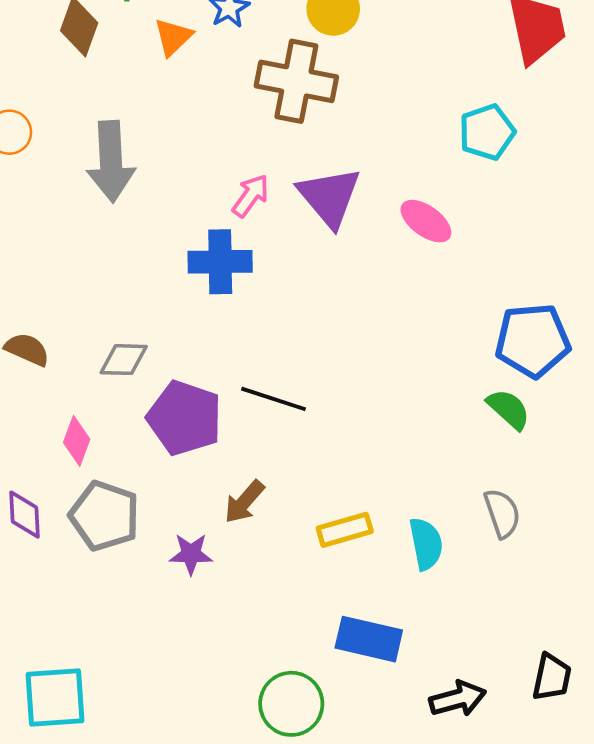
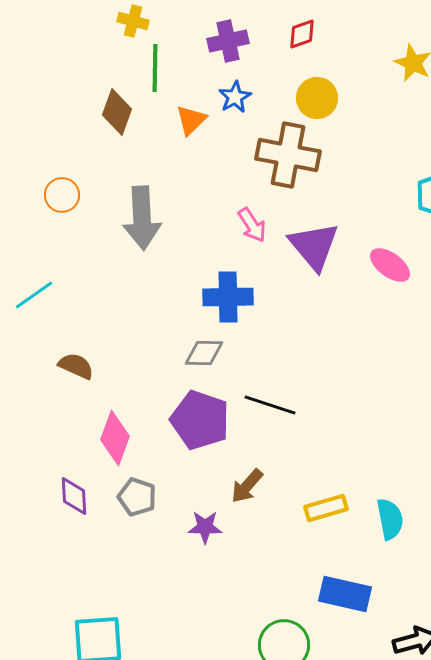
pink arrow: (251, 196) -> (252, 225), moved, turned 111
gray diamond: (124, 360) -> (204, 353), moved
pink diamond: (77, 441) -> (115, 438), size x1.4
gray pentagon: (105, 516) -> (137, 497), size x0.7

